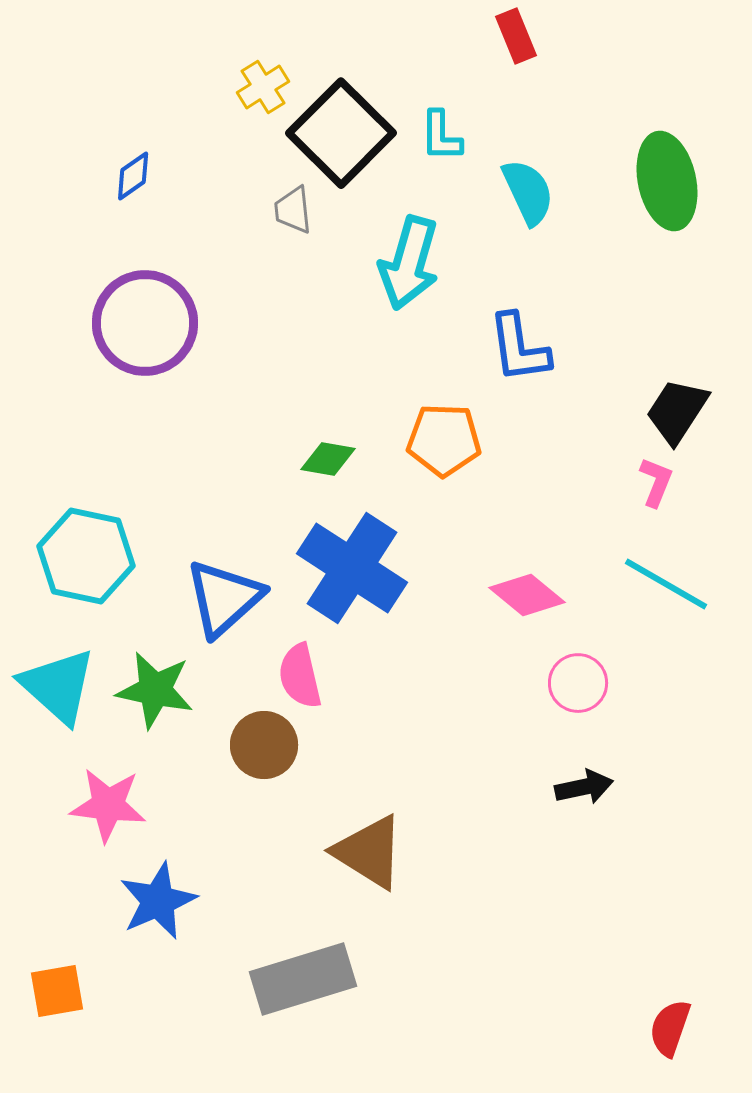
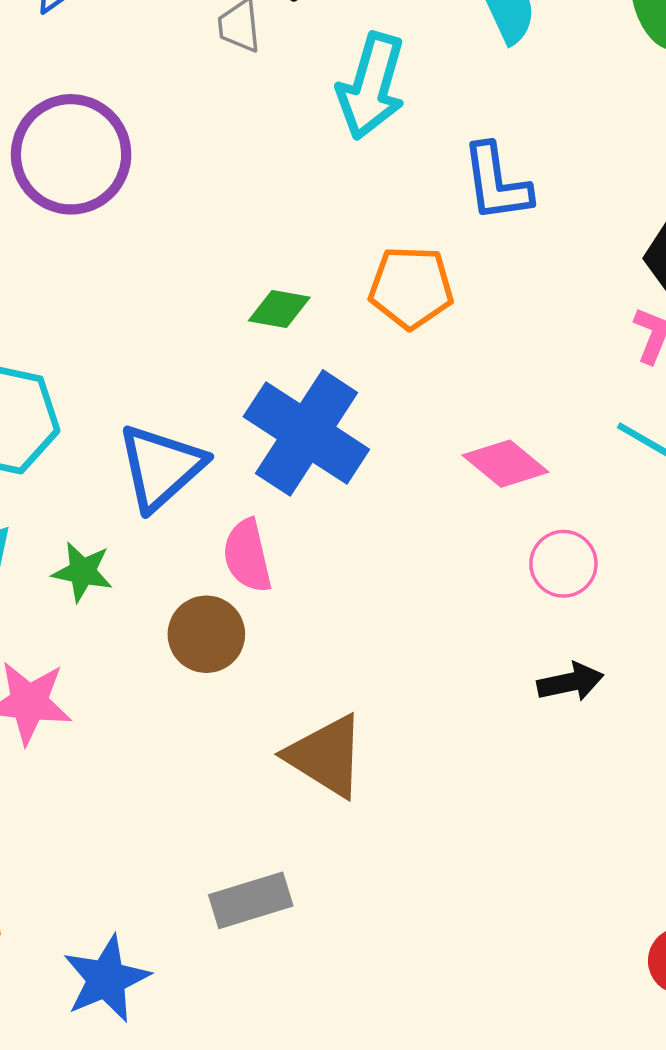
green star: (155, 690) -> (82, 572), size x0.7
blue star: (158, 901) -> (106, 979), moved
gray rectangle: (303, 979) -> (251, 900), size x0.7

